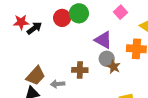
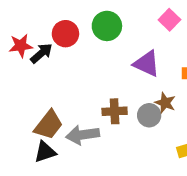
red circle: (62, 18) -> (65, 34), moved
gray circle: (107, 59) -> (149, 115), moved
gray arrow: (58, 84) -> (83, 135), size x1.5

